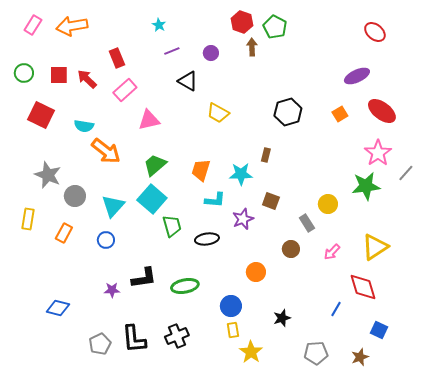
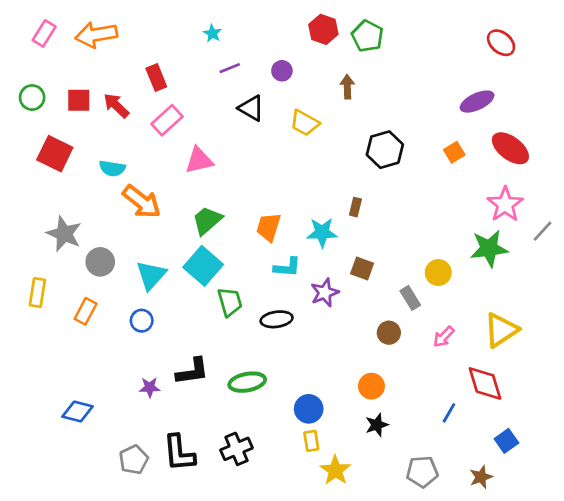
brown arrow: (252, 47) -> (347, 87), moved
yellow trapezoid: (218, 113) -> (305, 123), moved
orange circle: (256, 272) -> (371, 386), moved
blue square: (379, 330) -> (506, 441), turned 30

